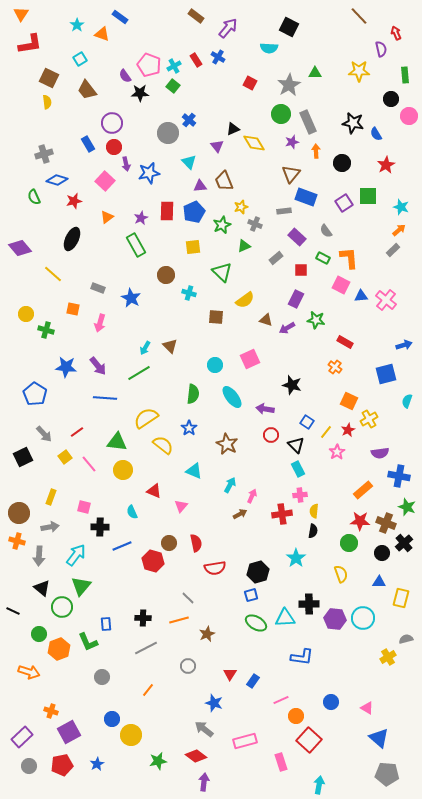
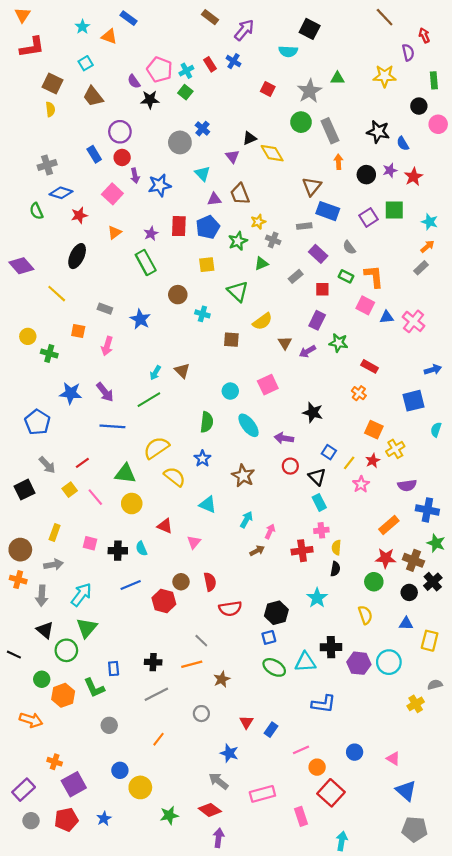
purple star: (292, 142) -> (390, 170), moved
brown triangle: (266, 320) -> (285, 343), turned 40
black cross: (100, 527) -> (118, 551), moved

